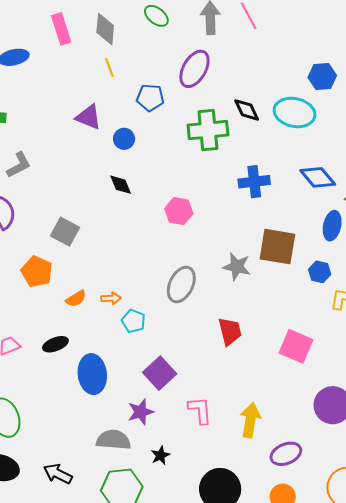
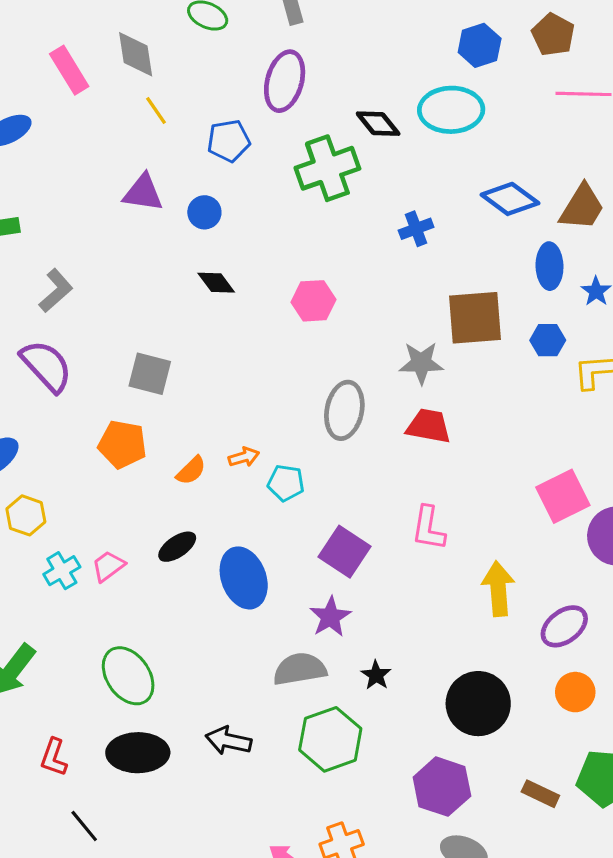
blue cross: (254, 182) -> (416, 229), size x0.7
red trapezoid: (230, 331) -> (429, 426), moved, turned -52
pink square: (296, 346) -> (563, 496), moved, turned -36
pink L-shape: (200, 410) -> (428, 528), moved, turned -152

